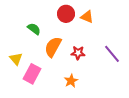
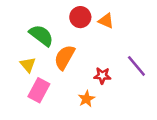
green semicircle: (34, 29) -> (41, 35), size x1.5
red star: (78, 53) -> (102, 76), moved
yellow triangle: (16, 59) -> (28, 65), moved

